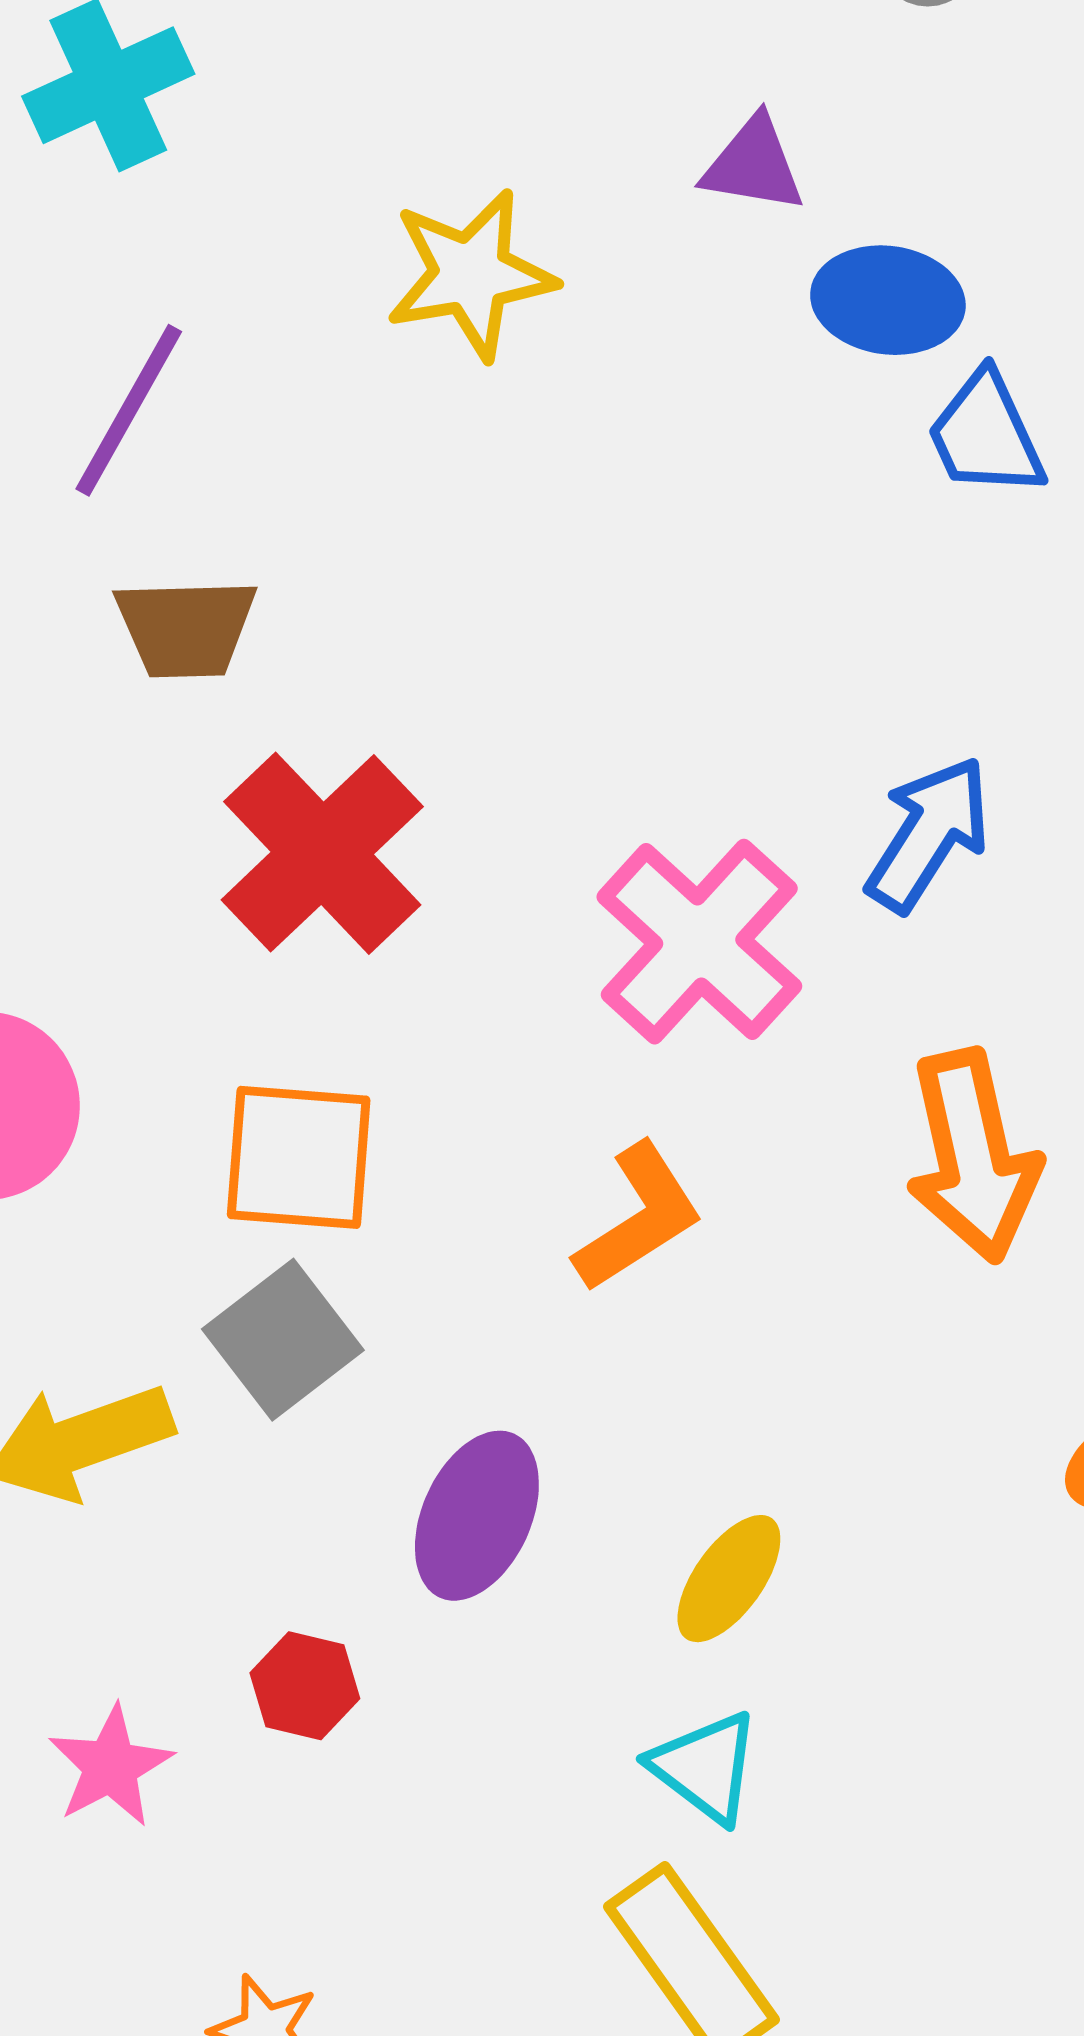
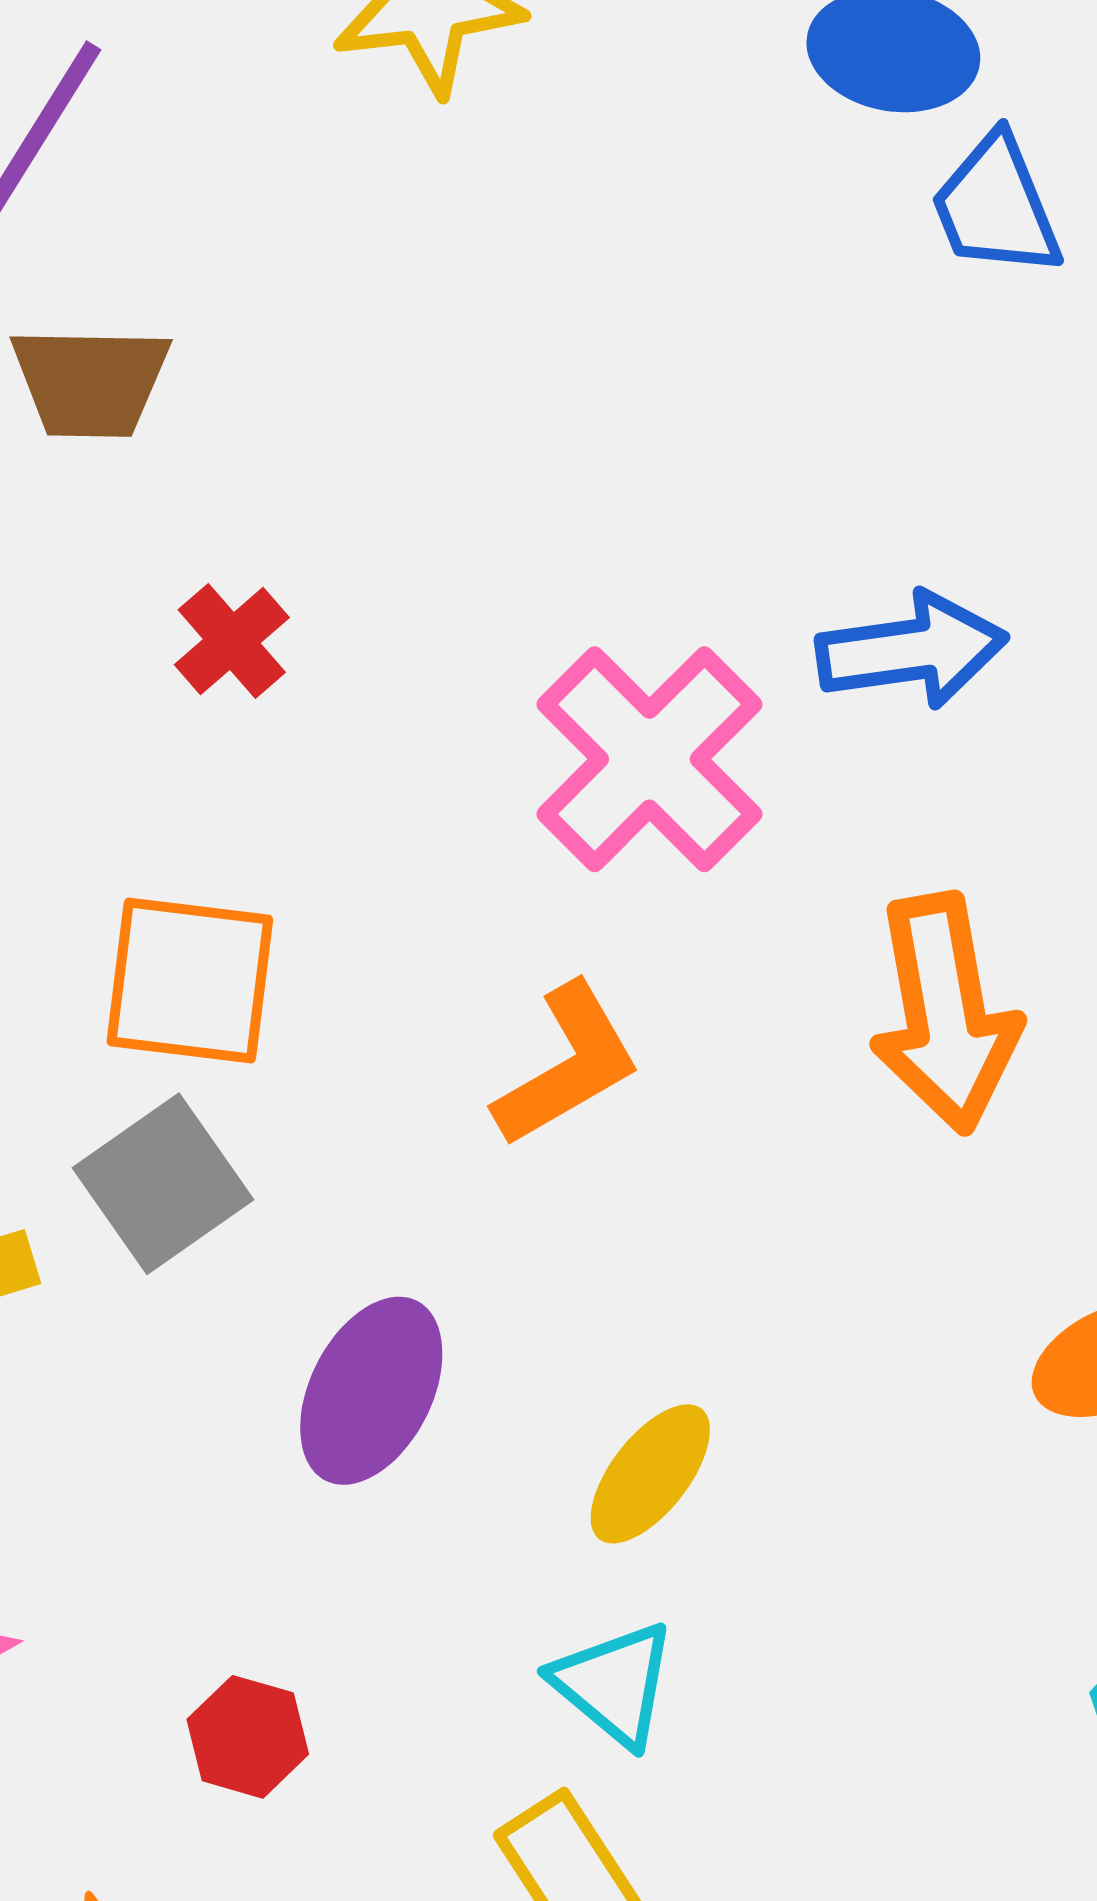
blue arrow: (929, 834) -> (912, 650), turned 47
red cross: (322, 853) -> (232, 641), size x0.5
red hexagon: (305, 1686) -> (248, 1737), moved

